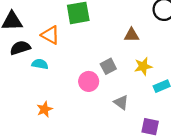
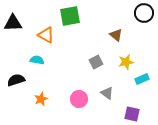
brown triangle: (132, 35) -> (116, 35), turned 40
black semicircle: (20, 48) -> (16, 80), moved
pink circle: (89, 81) -> (79, 99), moved

